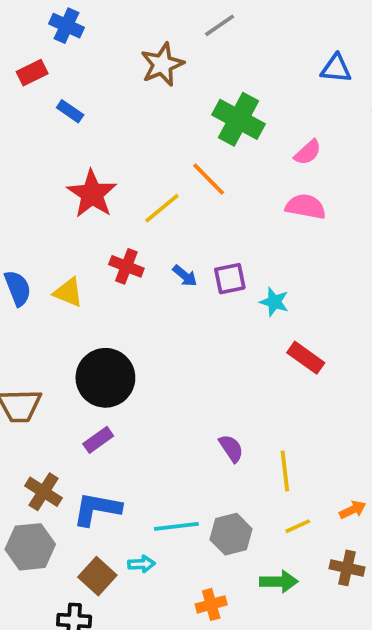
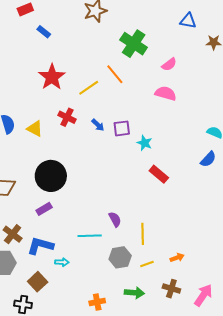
cyan line: (176, 526) -> (90, 236), moved
gray hexagon: (231, 534) -> (120, 257), moved
cyan arrow: (141, 564) -> (62, 262), moved

